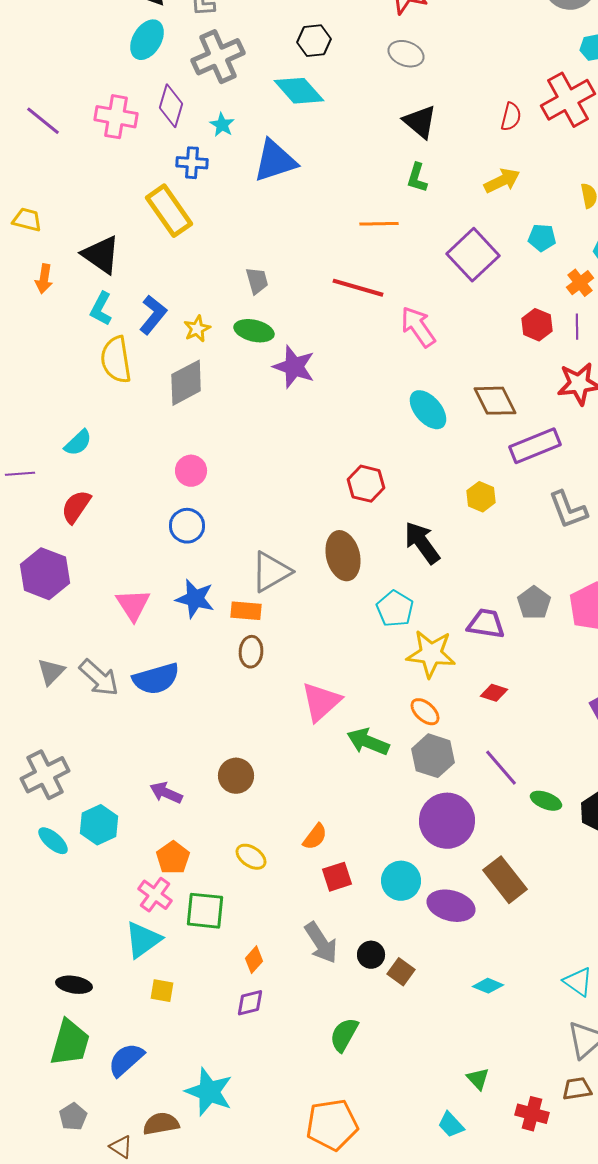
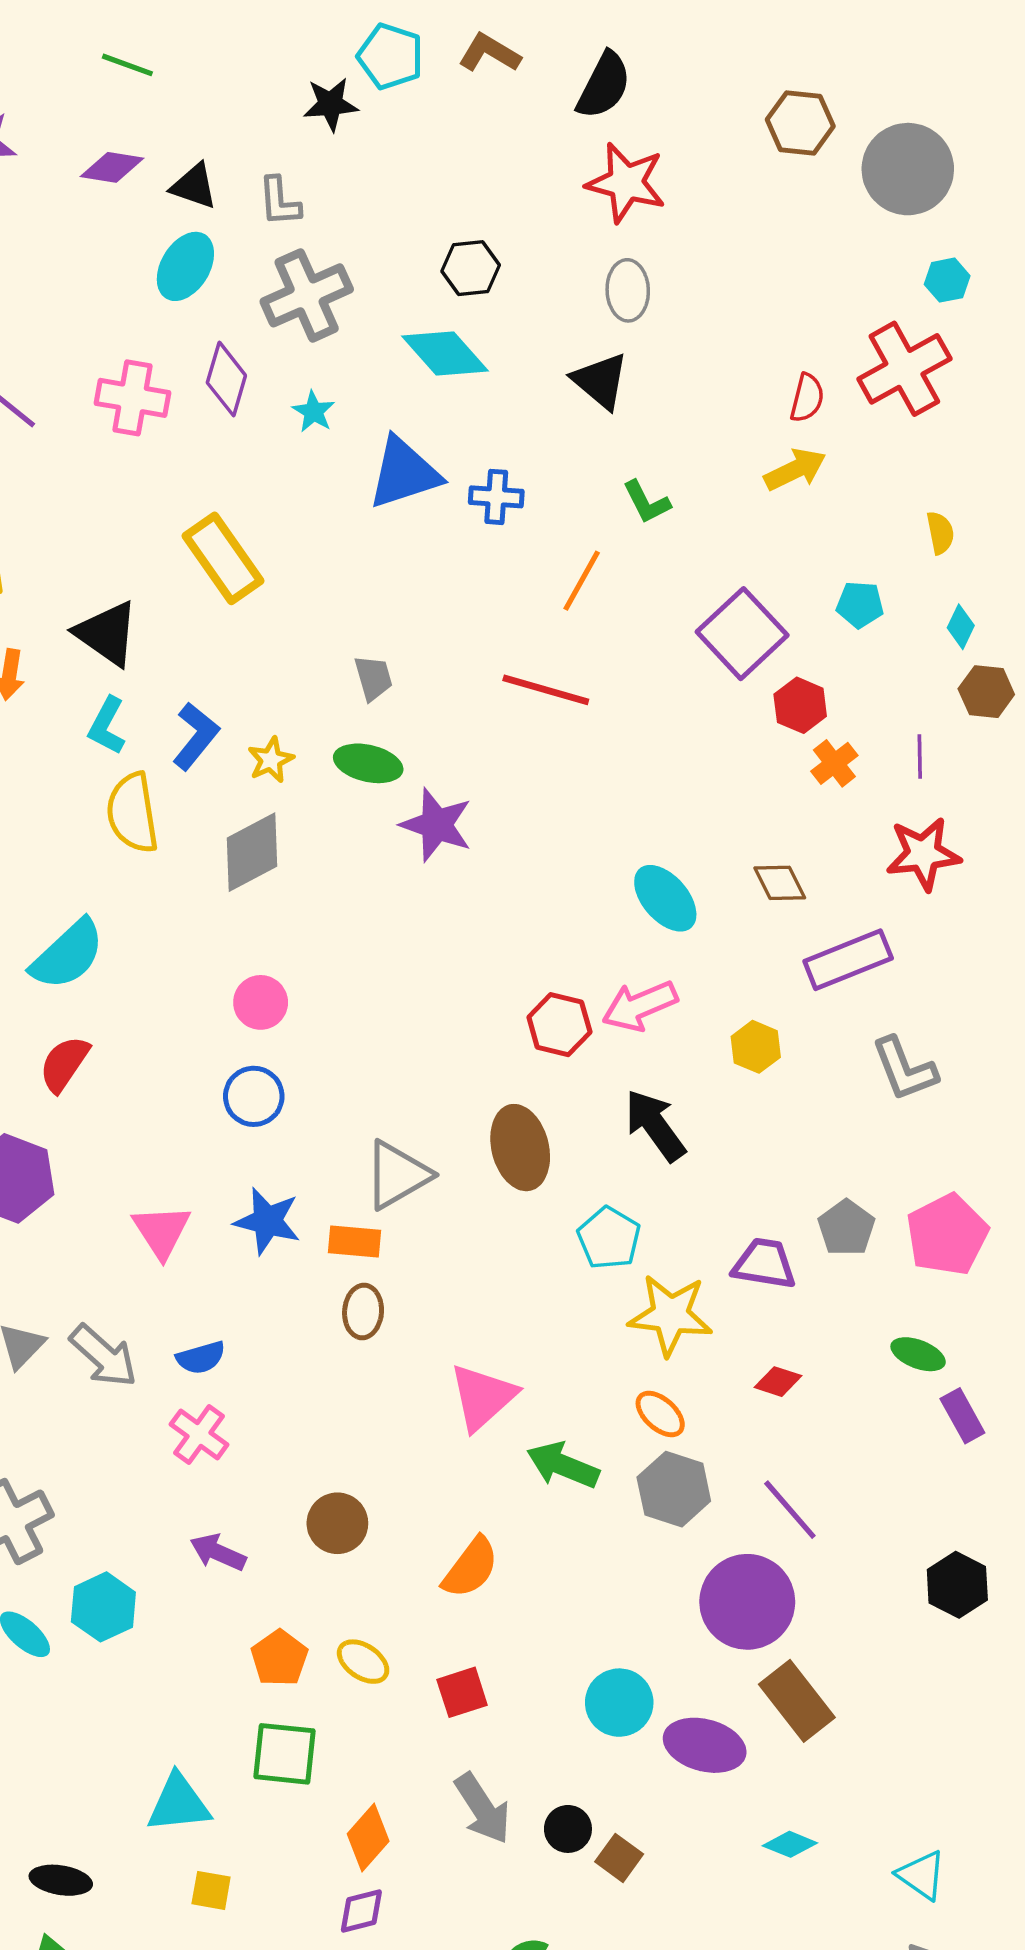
gray ellipse: (406, 54) -> (628, 290), turned 68
black triangle: (420, 122) -> (600, 381), moved
blue cross: (192, 163) -> (496, 497), moved
green L-shape: (417, 178) -> (647, 502), turned -44
yellow arrow: (502, 181) -> (795, 470), moved
orange line: (379, 224) -> (582, 581), turned -60
orange cross: (580, 283) -> (834, 763), moved
red hexagon: (537, 325) -> (800, 705), moved
pink arrow: (418, 327) -> (640, 1006), moved, turned -78
brown diamond: (495, 401) -> (780, 883), size x0.7
cyan semicircle: (78, 443) -> (68, 955), size x1.6
blue semicircle: (156, 679) -> (201, 1358), size x0.6
green ellipse: (546, 801) -> (918, 1354), moved
purple circle: (447, 821) -> (747, 1602), moved
orange semicircle: (315, 837) -> (471, 1568), moved, size x1.4
orange pentagon: (173, 858) -> (279, 1658), moved
red square: (337, 877) -> (462, 1692), moved
pink cross: (155, 895) -> (199, 1434), moved
cyan triangle: (143, 940) -> (179, 1803), turned 30
orange diamond: (254, 960) -> (368, 1837), size x1.4
cyan diamond: (488, 986) -> (790, 1844), moved

